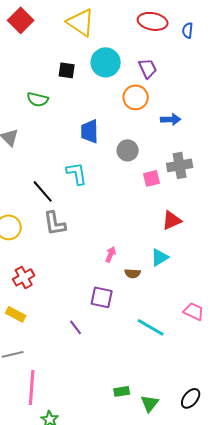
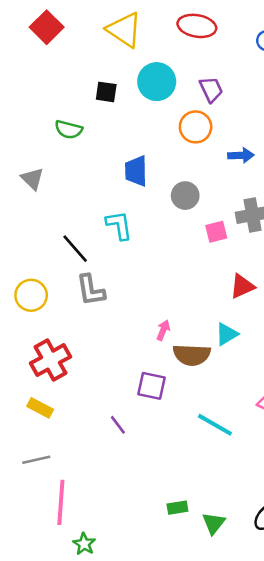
red ellipse: (153, 21) -> (197, 26), moved
brown semicircle: (133, 273) -> (192, 355), size x1.8
red cross: (24, 277) -> (51, 360), size x1.4

